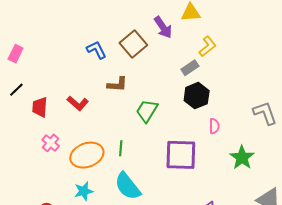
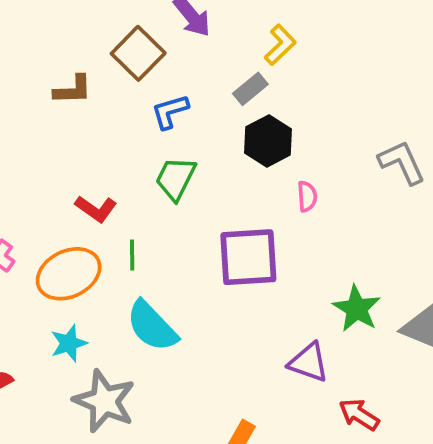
blue L-shape: (97, 50) -> (170, 112), moved, turned -75
brown L-shape: (117, 84) -> (73, 90), moved
red L-shape: (78, 103) -> (96, 209), moved
green star: (242, 158) -> (357, 309), moved

